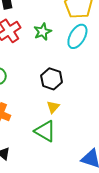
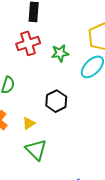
yellow triangle: (53, 107) -> (29, 123), moved

